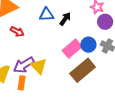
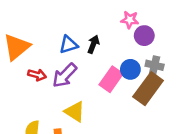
purple arrow: (24, 65) -> (65, 75), moved
brown rectangle: (83, 70) -> (148, 89), moved

